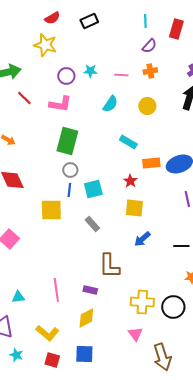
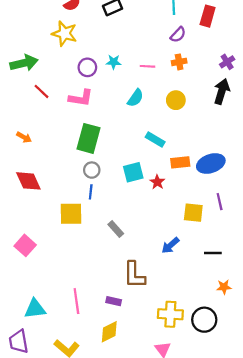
cyan square: (93, 189) -> (133, 172), moved
yellow square: (134, 208) -> (193, 213), moved
cyan triangle: (18, 297) -> (35, 309), size x1.5

